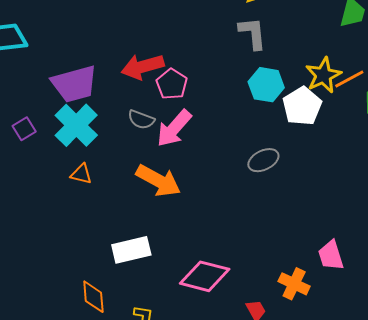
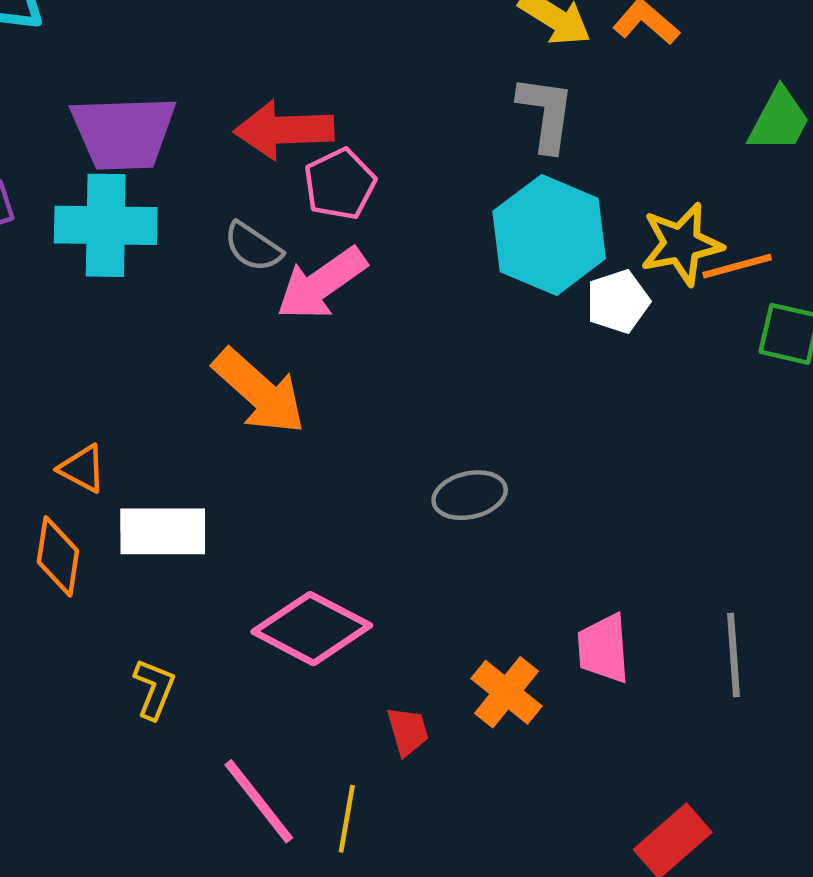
cyan hexagon: (266, 85) -> (549, 235), size x1.4
white pentagon: (302, 106) -> (618, 301), size x0.7
cyan cross: (76, 125) -> (106, 225), turned 33
gray ellipse: (263, 160) -> (470, 495), moved
orange triangle: (81, 174) -> (82, 469), moved
orange diamond: (93, 297) -> (58, 556), moved

